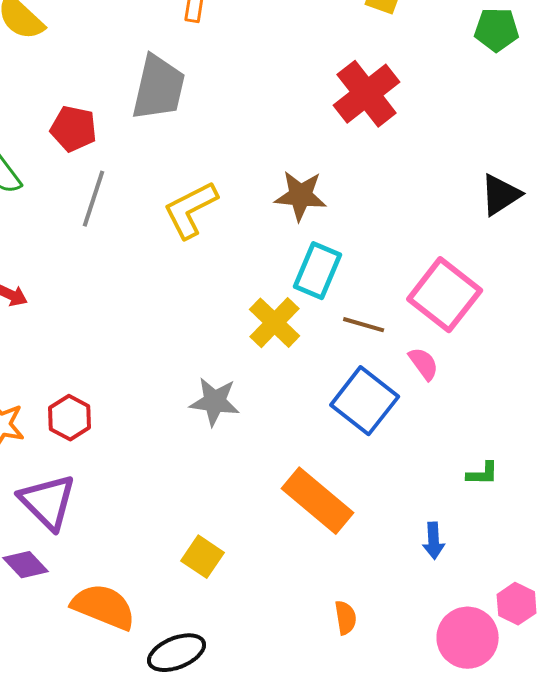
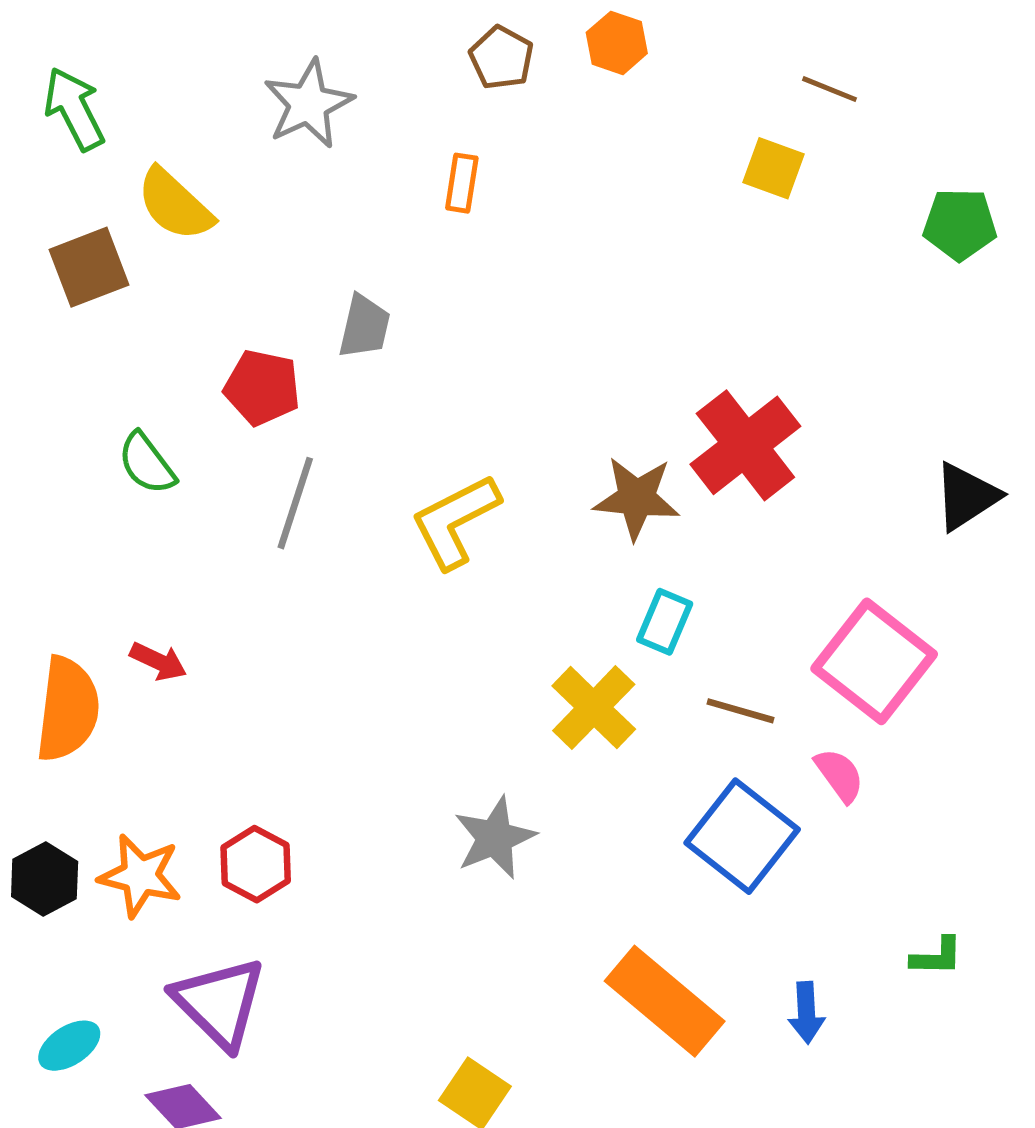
gray trapezoid: (159, 88) -> (364, 327), moved, size x0.6
red cross: (367, 94) -> (745, 445), moved
cyan rectangle: (318, 271) -> (665, 622), size x0.7
gray star: (215, 402) -> (495, 838), turned -30
blue arrow: (434, 541) -> (806, 1013), moved

